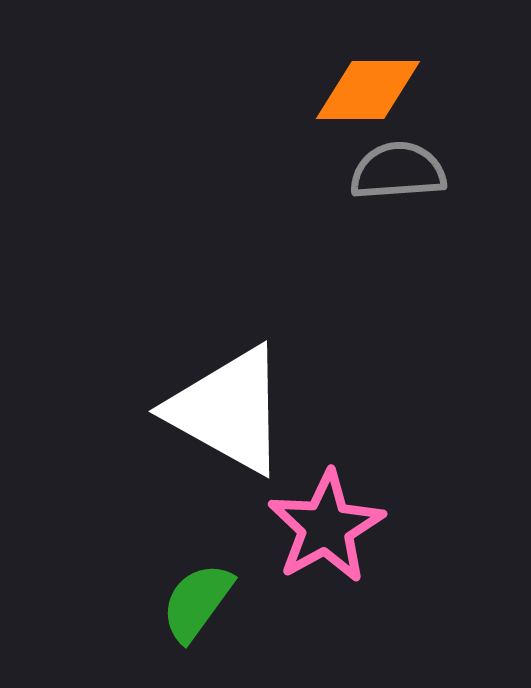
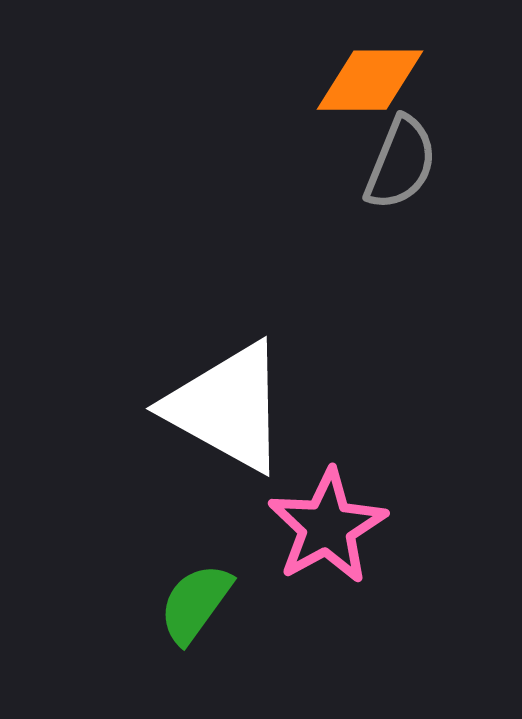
gray semicircle: (398, 171) -> (401, 163), turned 116

